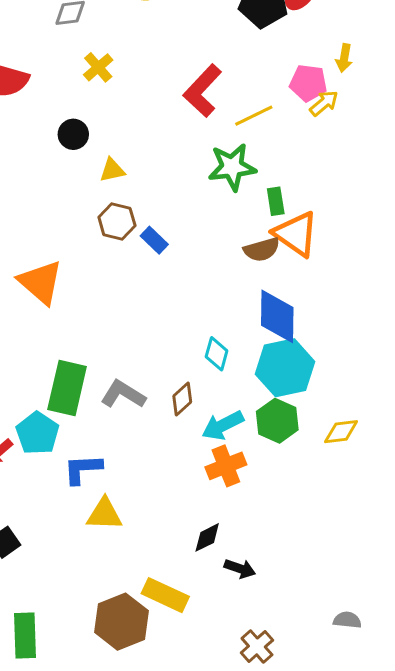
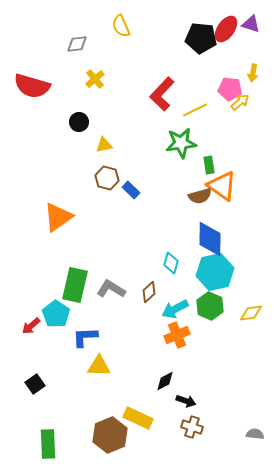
orange triangle: (41, 282) -> (58, 217), turned 44
brown cross: (257, 646) -> (192, 427), moved, turned -30

